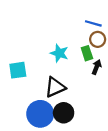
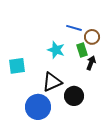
blue line: (93, 23) -> (74, 28), moved
black circle: (64, 113) -> (74, 96), moved

